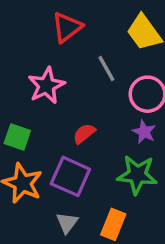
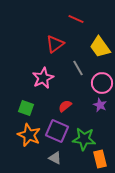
green star: (137, 175) -> (84, 139), moved
gray triangle: (67, 223) -> (55, 158), turned -40
orange rectangle: (113, 224) -> (100, 159), moved, turned -36

